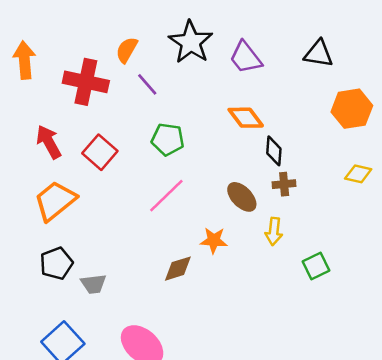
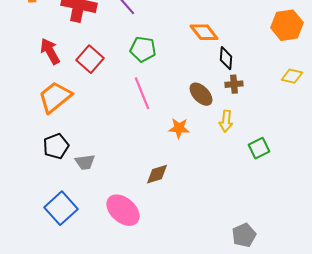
pink line: (166, 196) -> (142, 93), turned -68
brown diamond: (178, 269) -> (157, 174), moved

